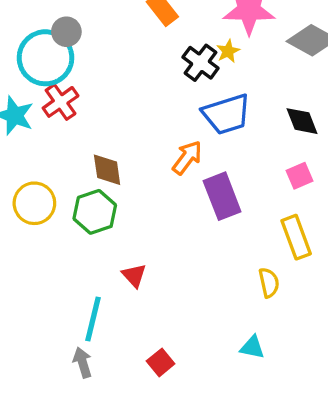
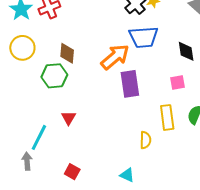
orange arrow: (187, 158) -> (115, 57), size x1.4
yellow circle: (34, 203) -> (22, 48), moved
red square: (161, 362) -> (72, 172), turned -35

